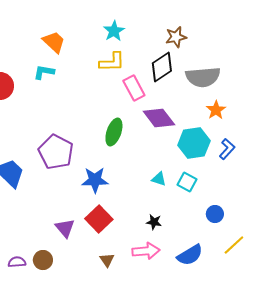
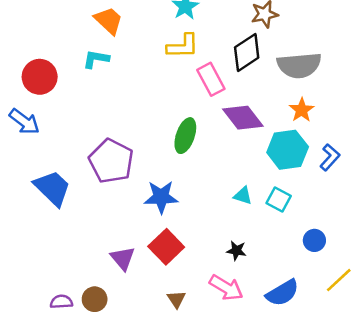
orange star: (216, 110) -> (302, 110), moved
pink arrow: (146, 251) -> (226, 288), turned 36

